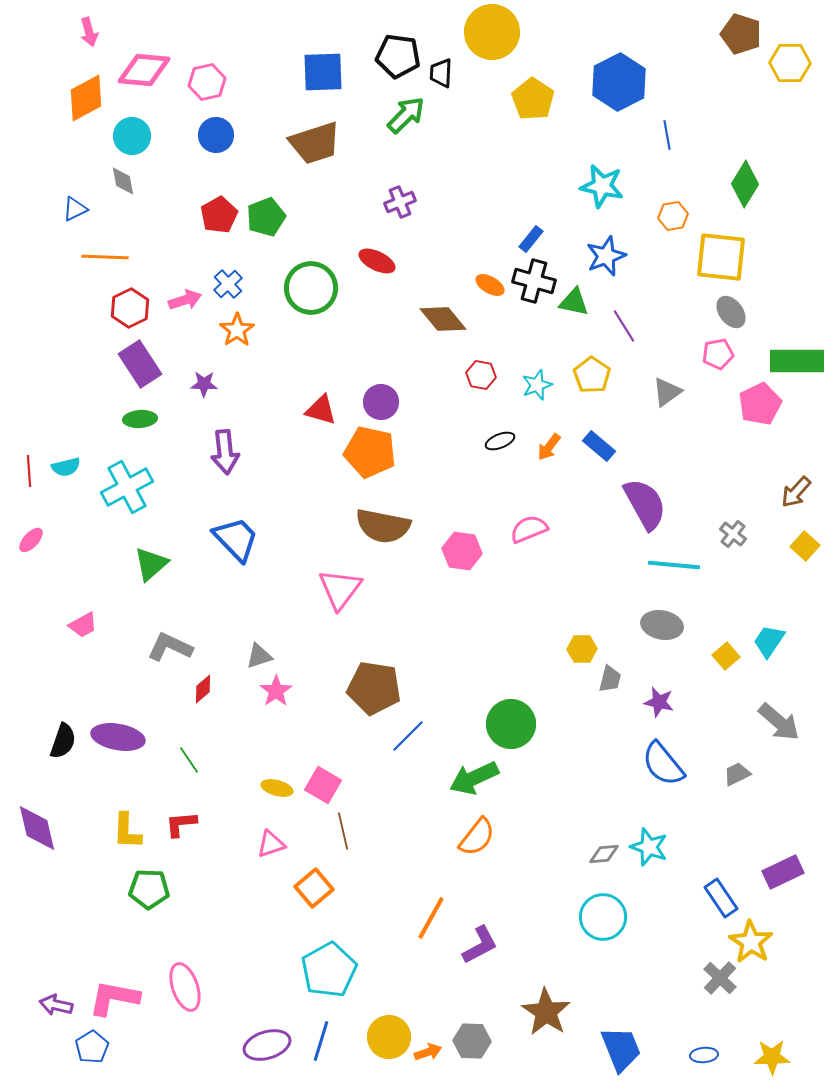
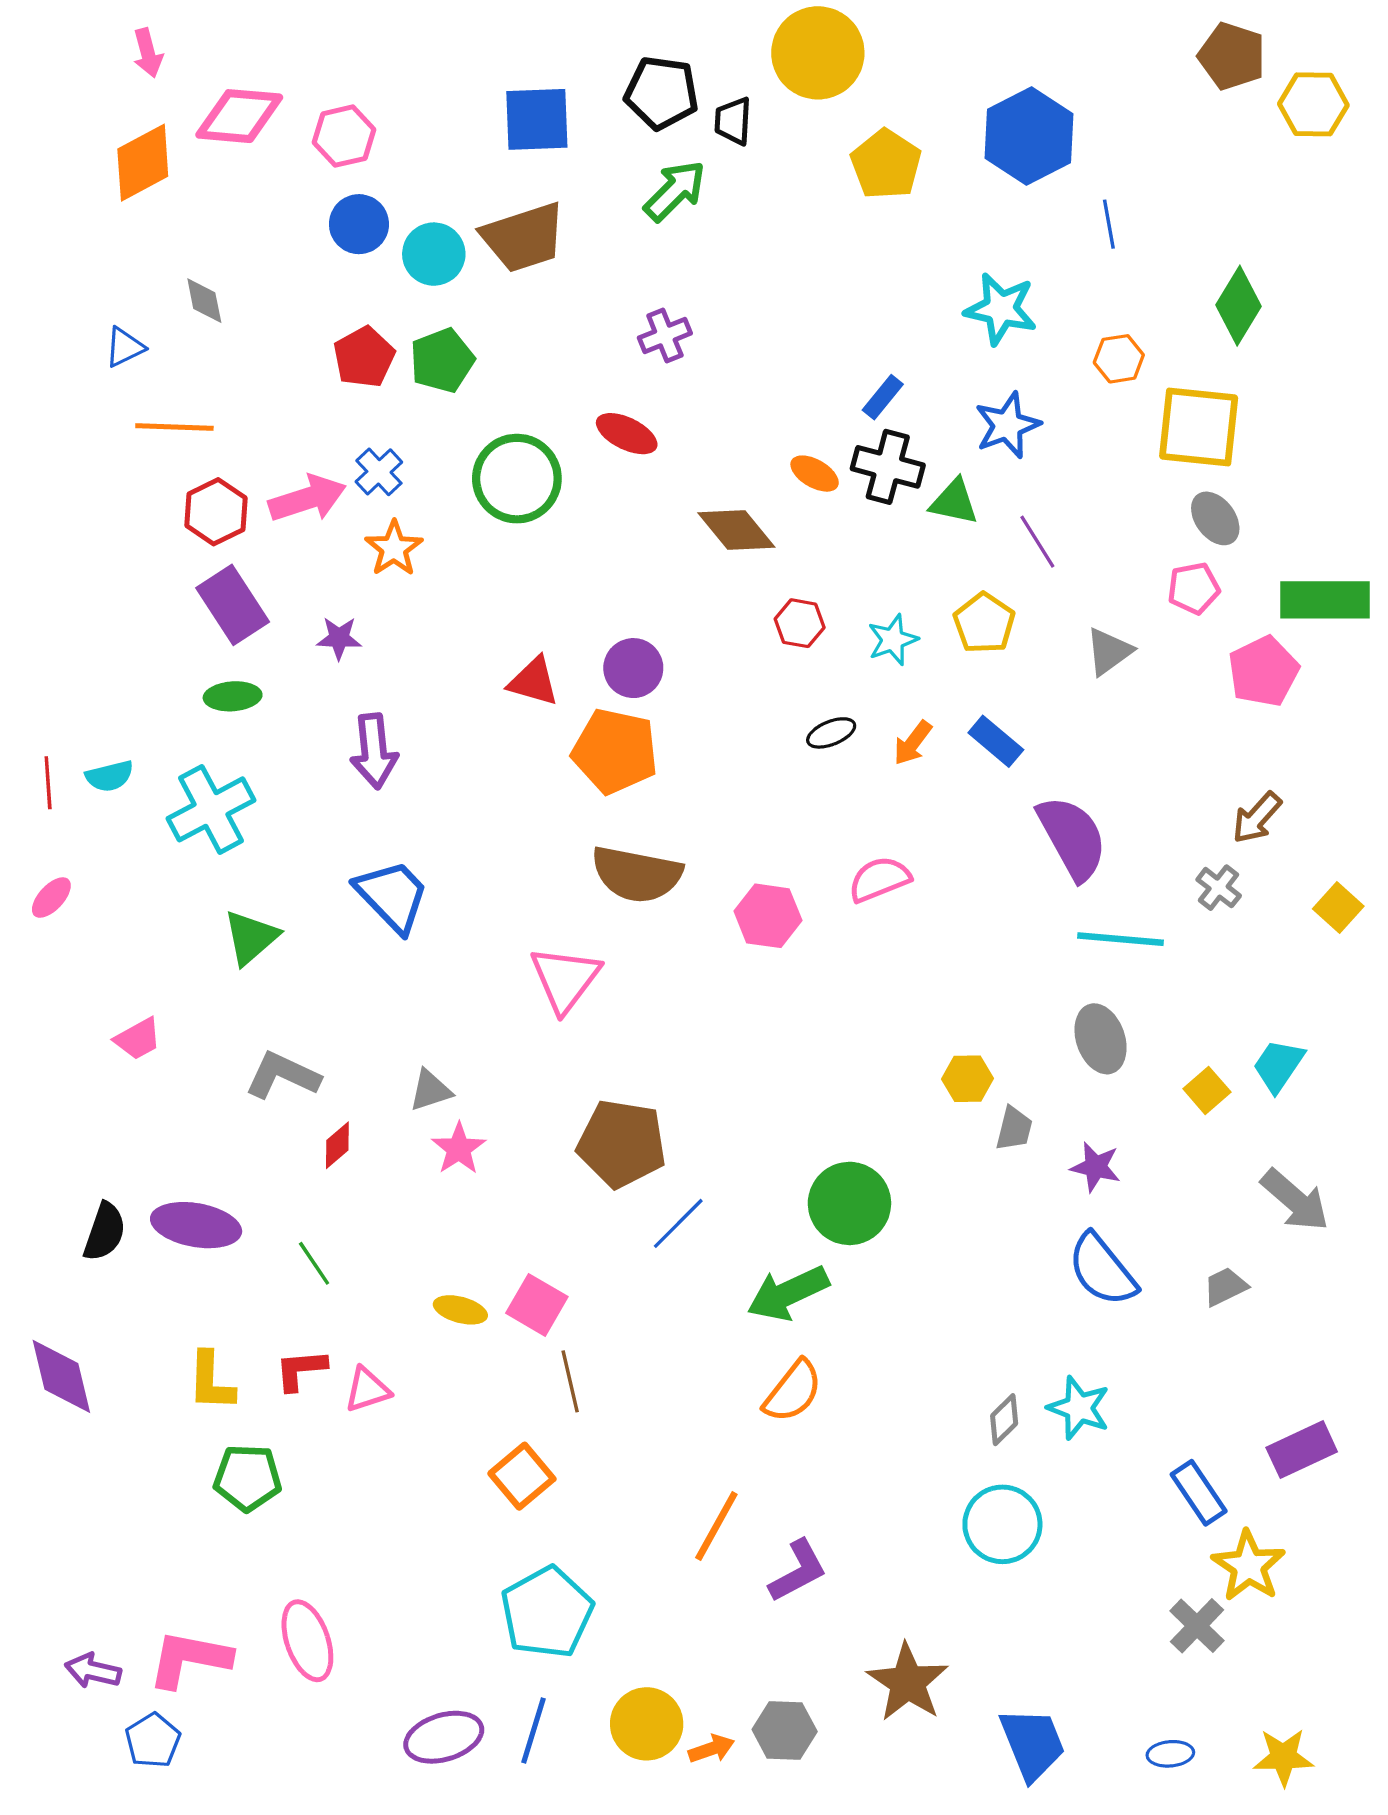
cyan circle: (132, 136) -> (434, 254), moved
pink arrow: (185, 300) -> (307, 498), size x1.4
brown arrow: (796, 492) -> (1257, 818), moved
gray ellipse: (662, 625) -> (1101, 1039), turned 60
pink triangle: (271, 844) -> (367, 1390), moved
gray diamond: (604, 854) -> (1004, 1420), turned -40

